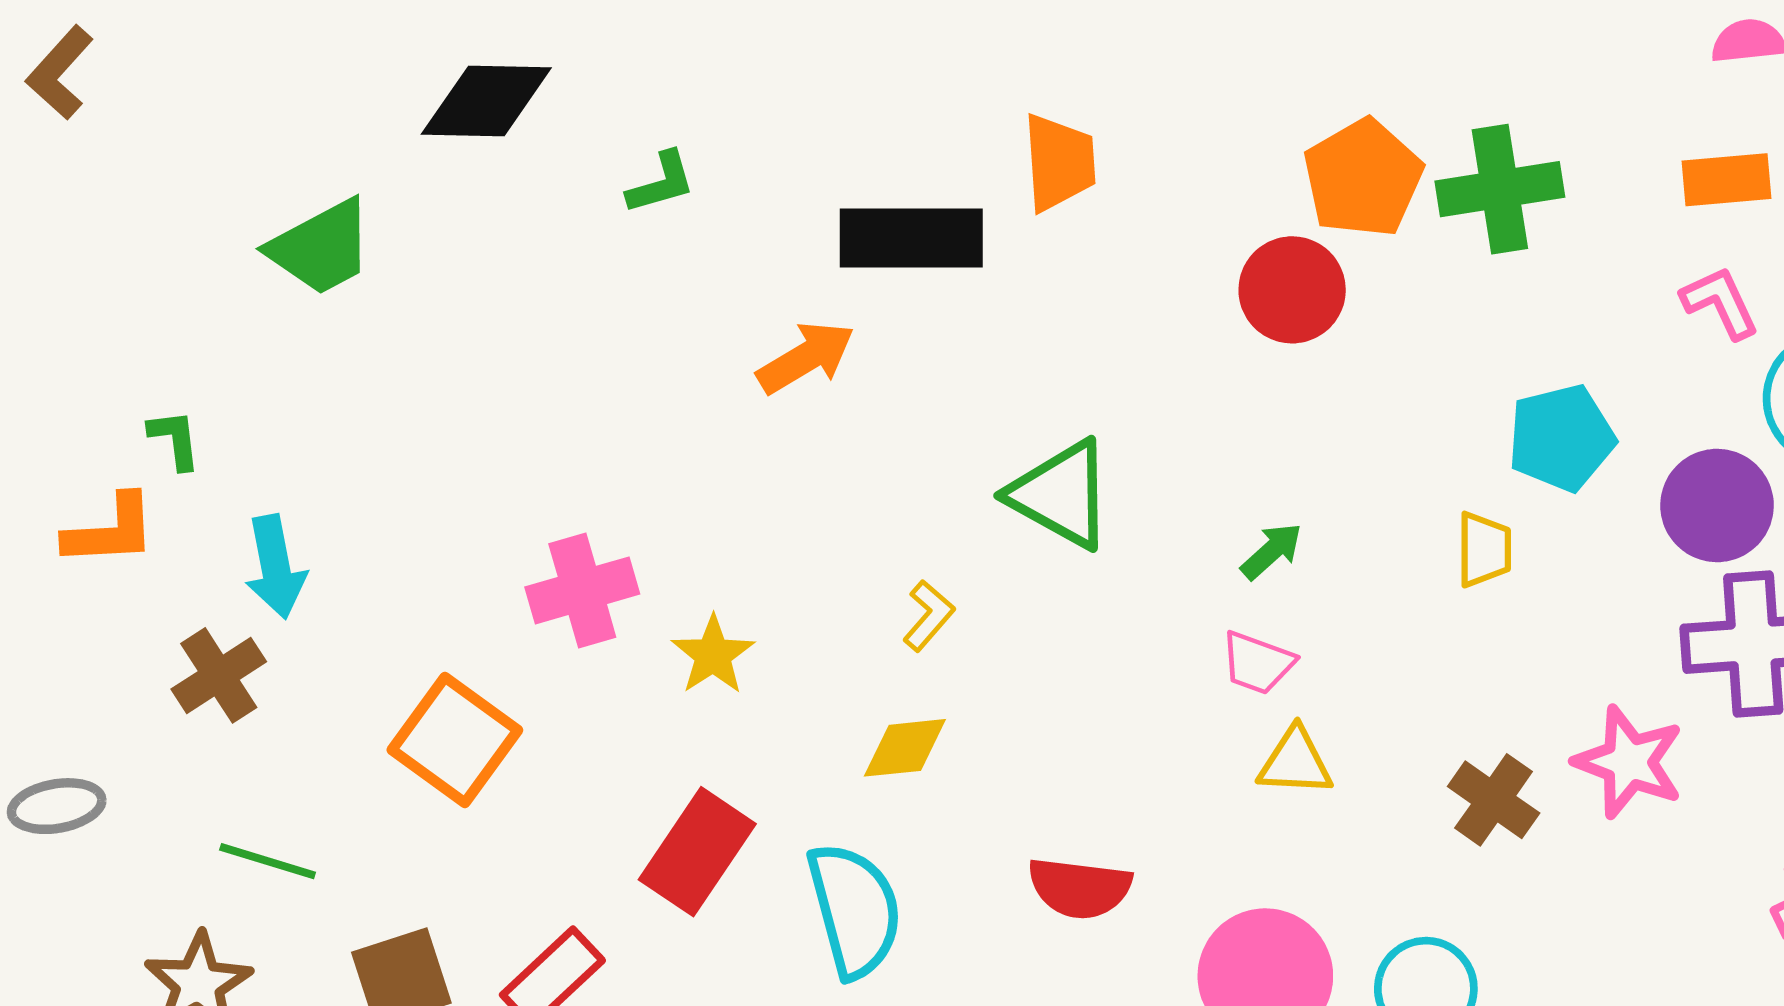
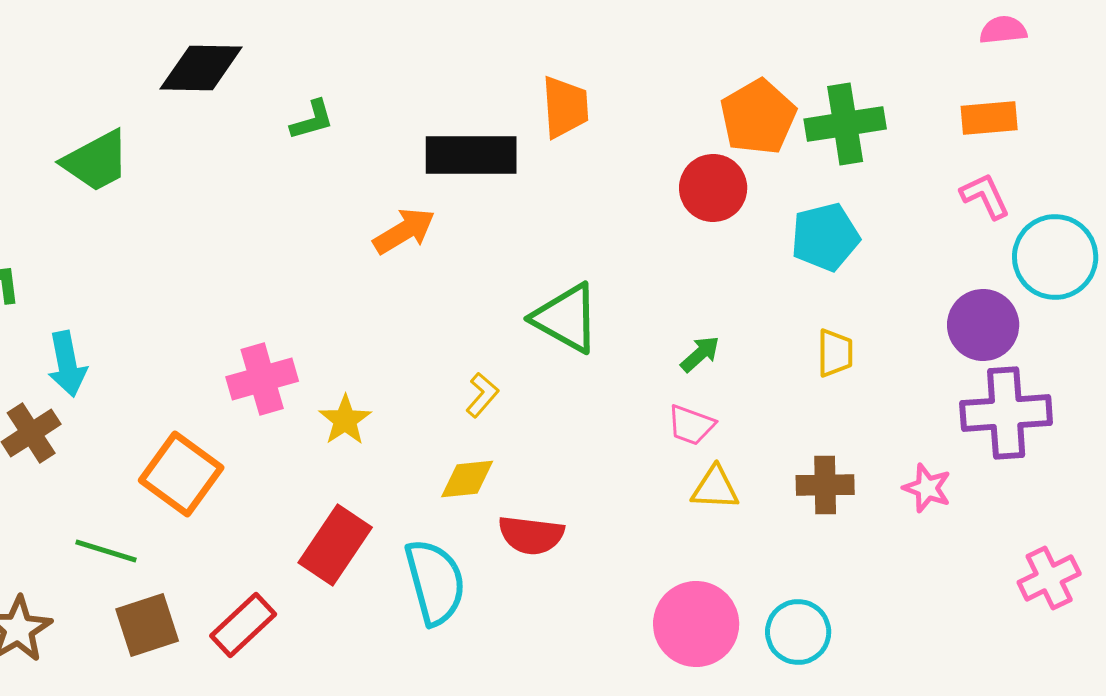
cyan pentagon: (1561, 438) -> (825, 237), moved
pink star: (1629, 762) -> (927, 488), size x0.7
brown cross: (1494, 800) -> (825, 485), moved, turned -36
green line: (268, 861) -> (106, 551), moved
red semicircle: (1080, 888) -> (531, 535), moved

